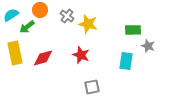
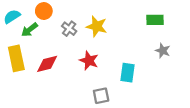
gray cross: (67, 16) -> (69, 29), moved
green rectangle: (133, 30) -> (155, 20), moved
cyan rectangle: (126, 61) -> (127, 73), moved

